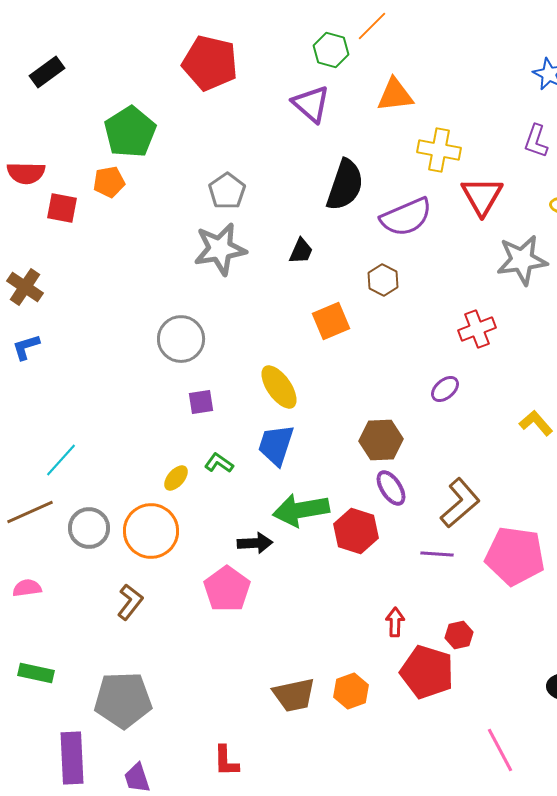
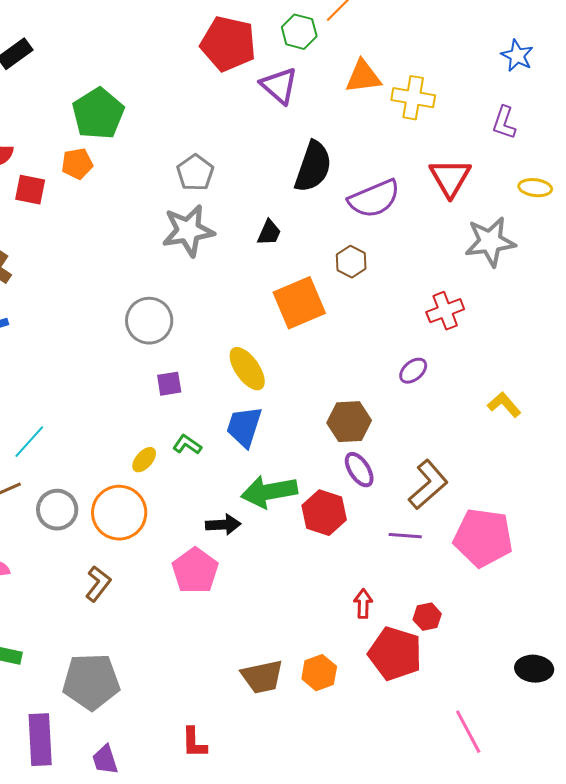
red pentagon: (210, 63) -> (228, 44), moved
yellow cross: (439, 150) -> (413, 98), moved
orange square: (331, 321) -> (299, 303), size x1.4

